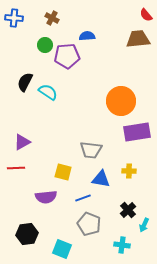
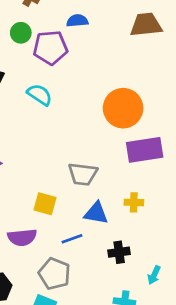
cyan semicircle: (48, 92) -> (40, 95), moved
black cross: (128, 210) -> (119, 252), moved, turned 35
gray pentagon: (89, 224) -> (54, 274), moved

